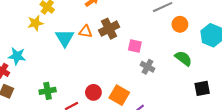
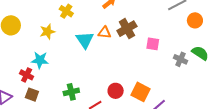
yellow star: (35, 23) -> (47, 32), moved
gray cross: (148, 67) -> (181, 59), moved

